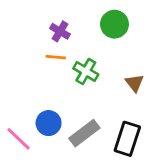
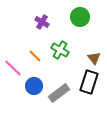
orange line: (56, 57) -> (35, 56), moved, turned 40
pink line: (18, 139) -> (13, 68), moved
black rectangle: (127, 139) -> (89, 82), moved

